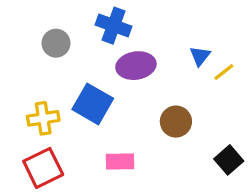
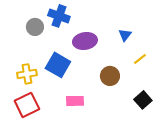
blue cross: (114, 26) -> (59, 16), moved
yellow line: (224, 72) -> (140, 59), moved

